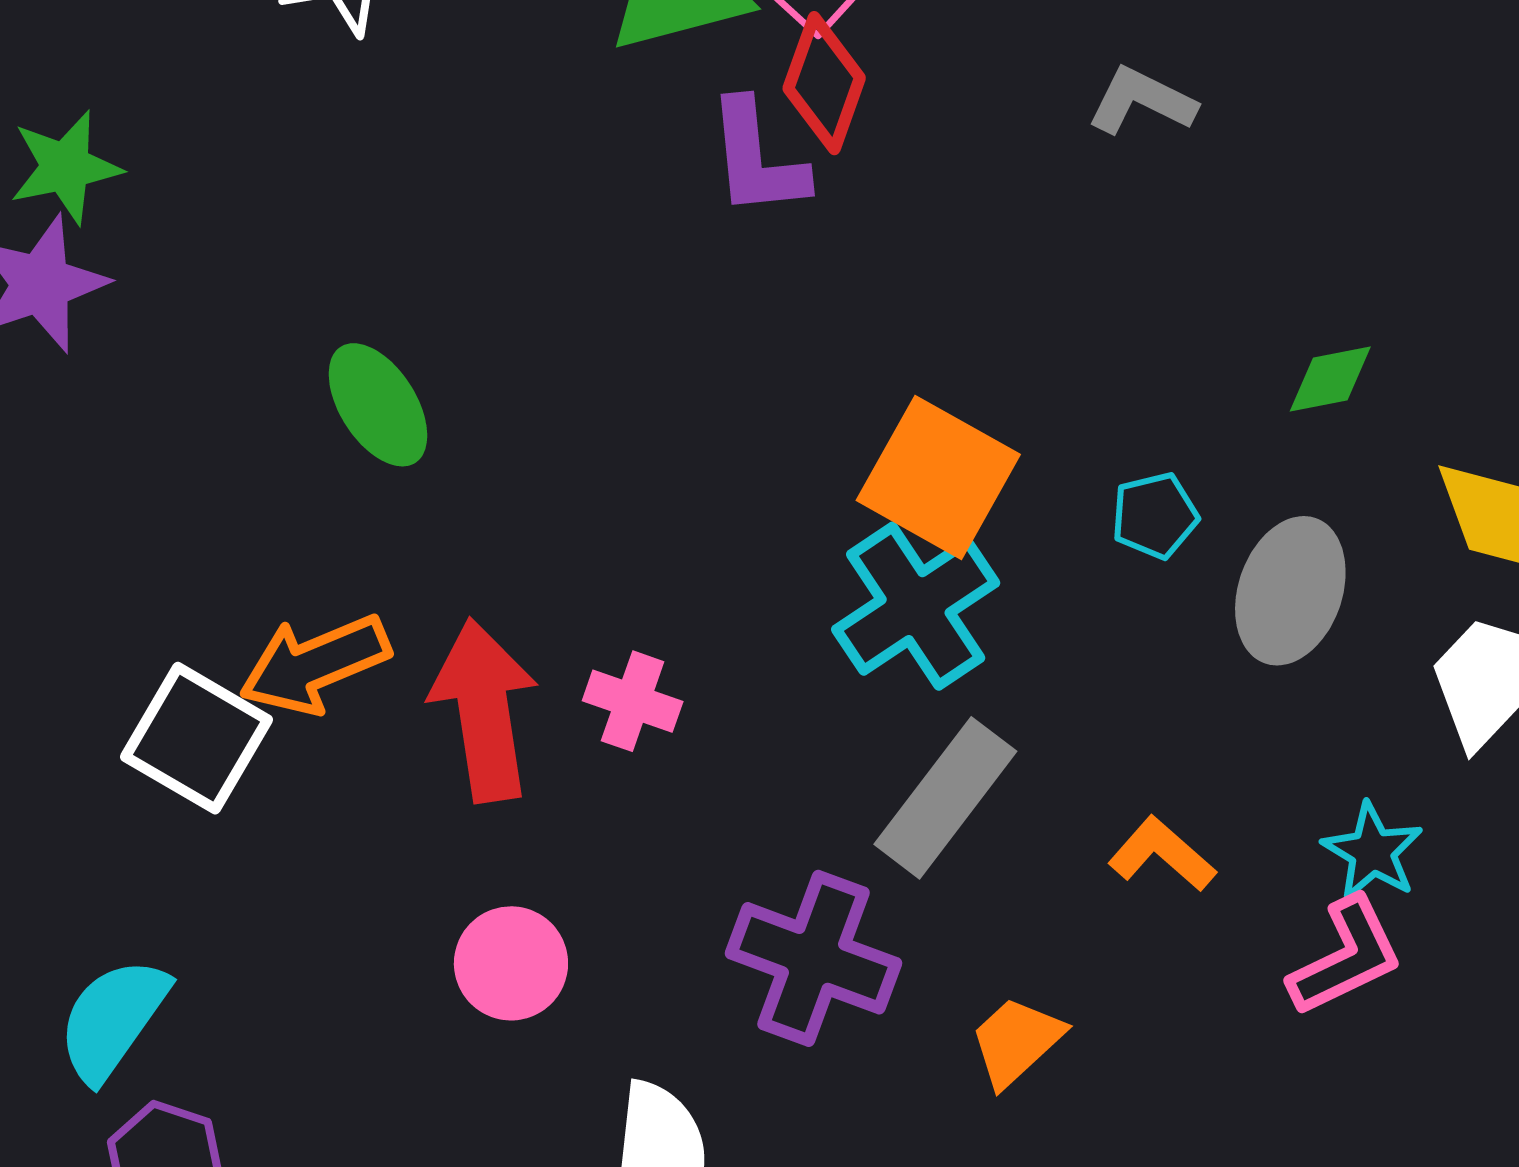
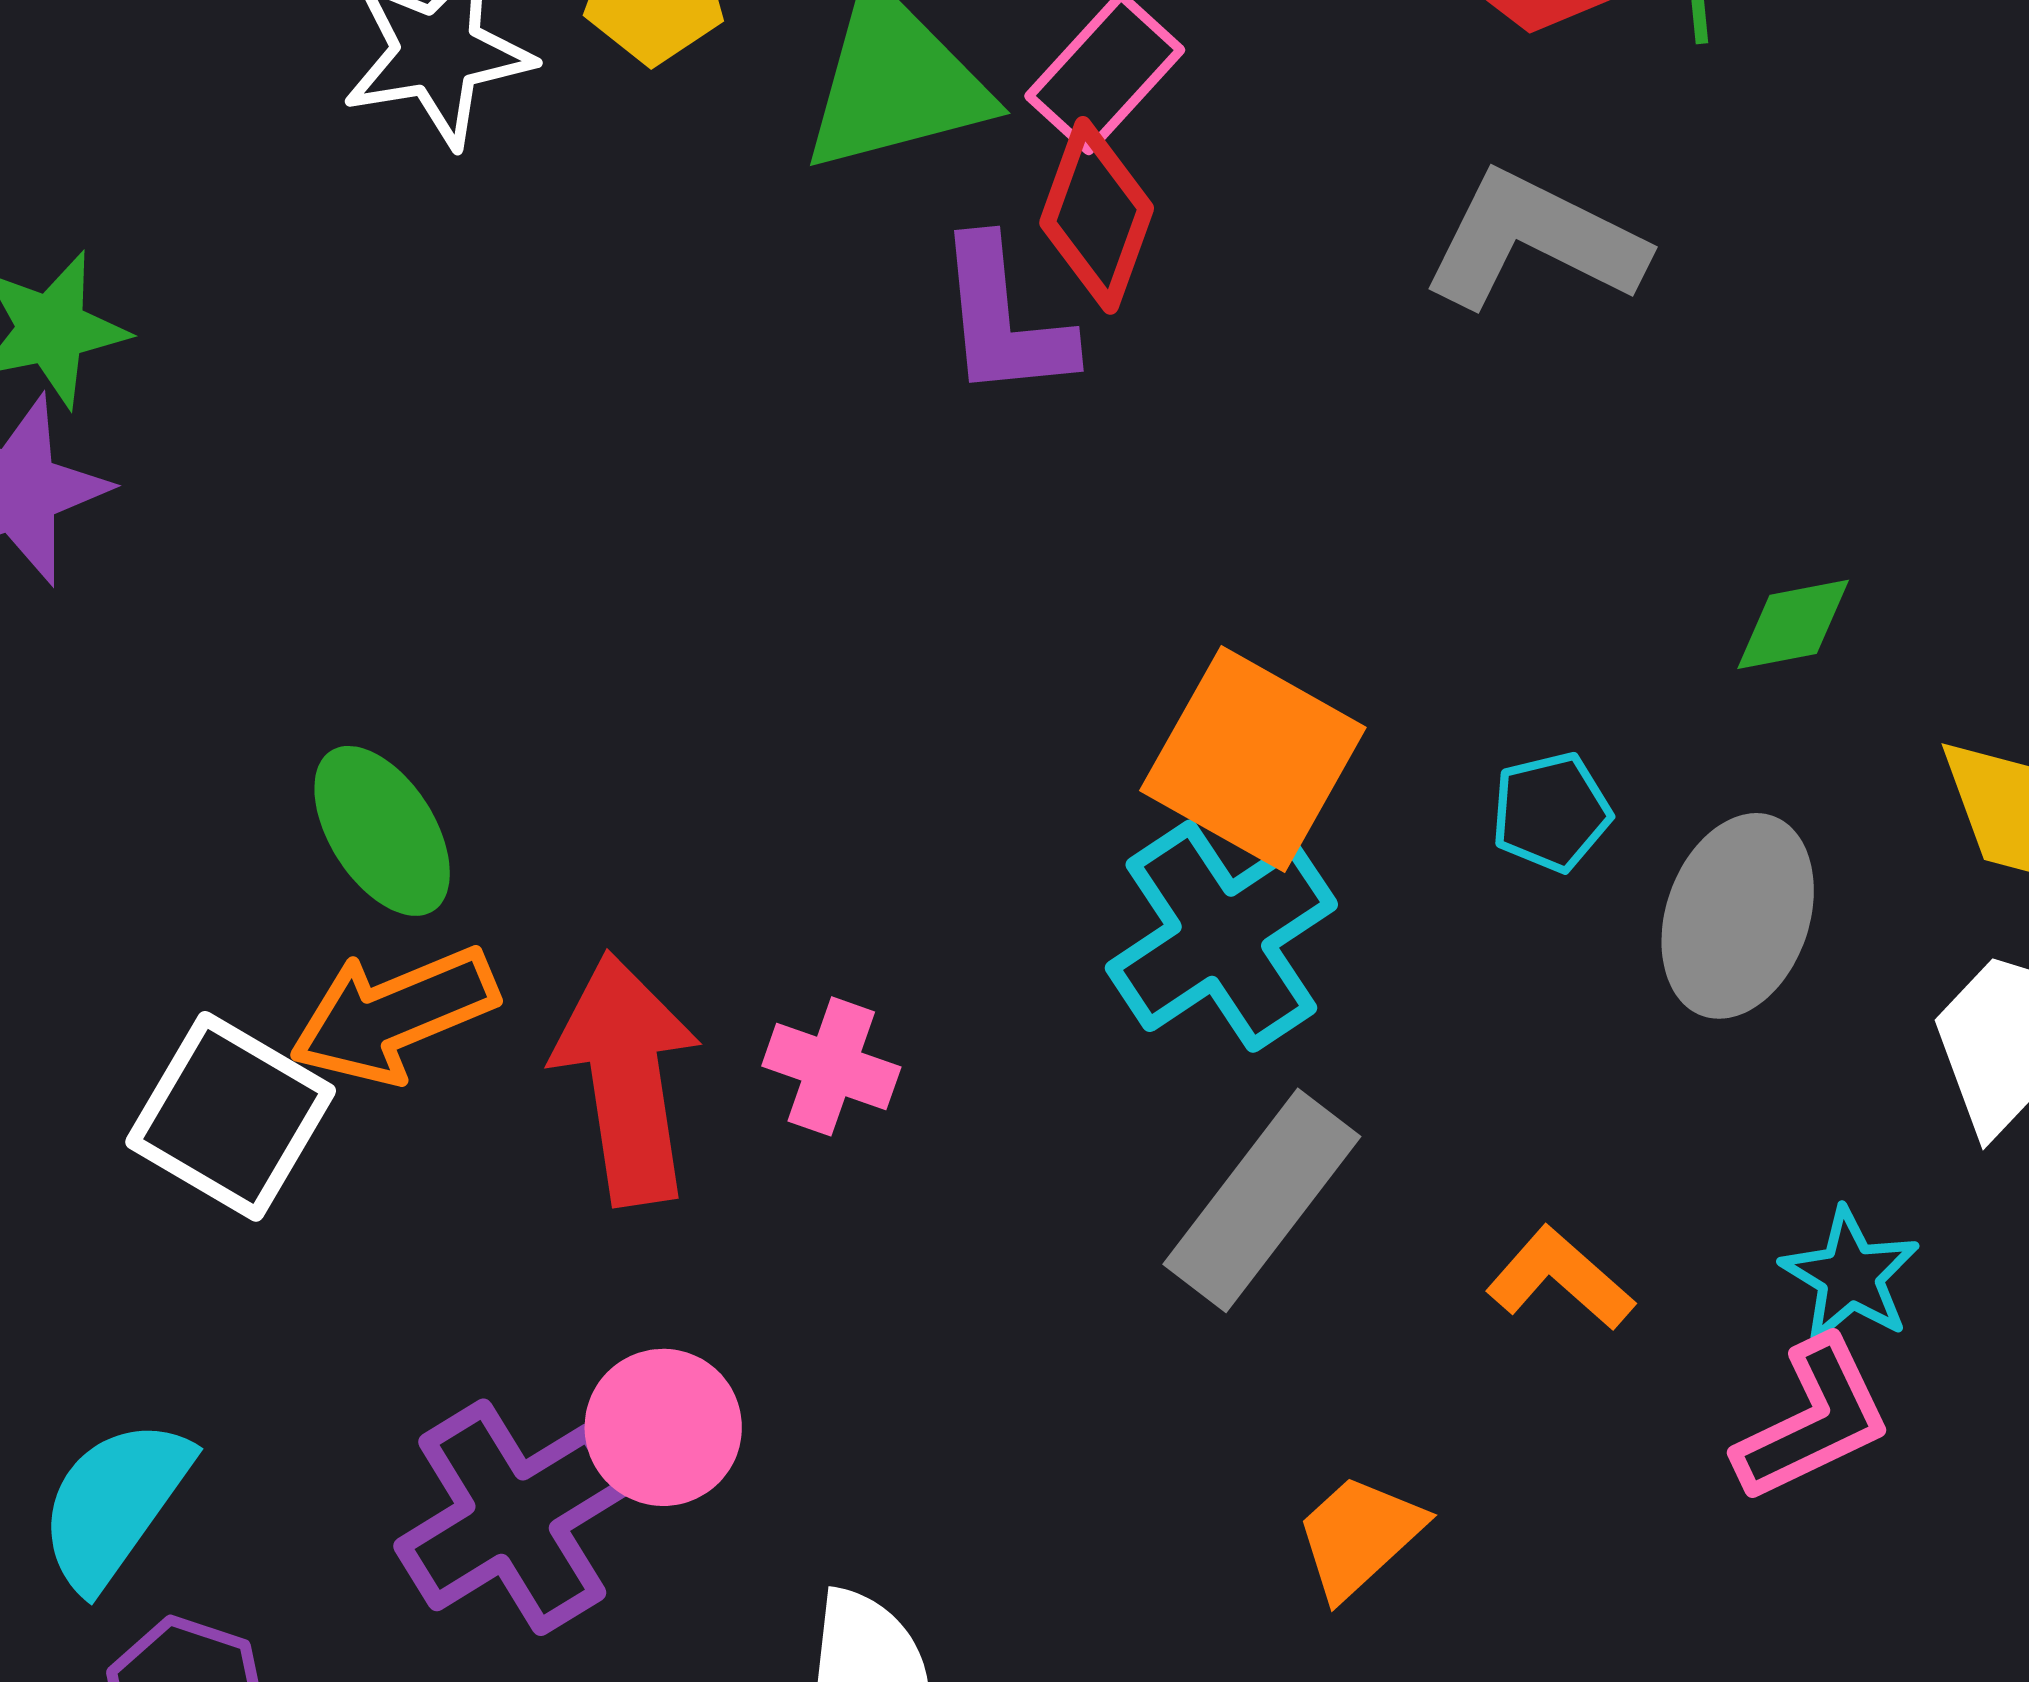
gray L-shape: (1142, 101) -> (1534, 241), size x1.5
green ellipse: (378, 405) -> (382, 831), moved
purple cross: (813, 958) -> (512, 1517), moved, turned 38

